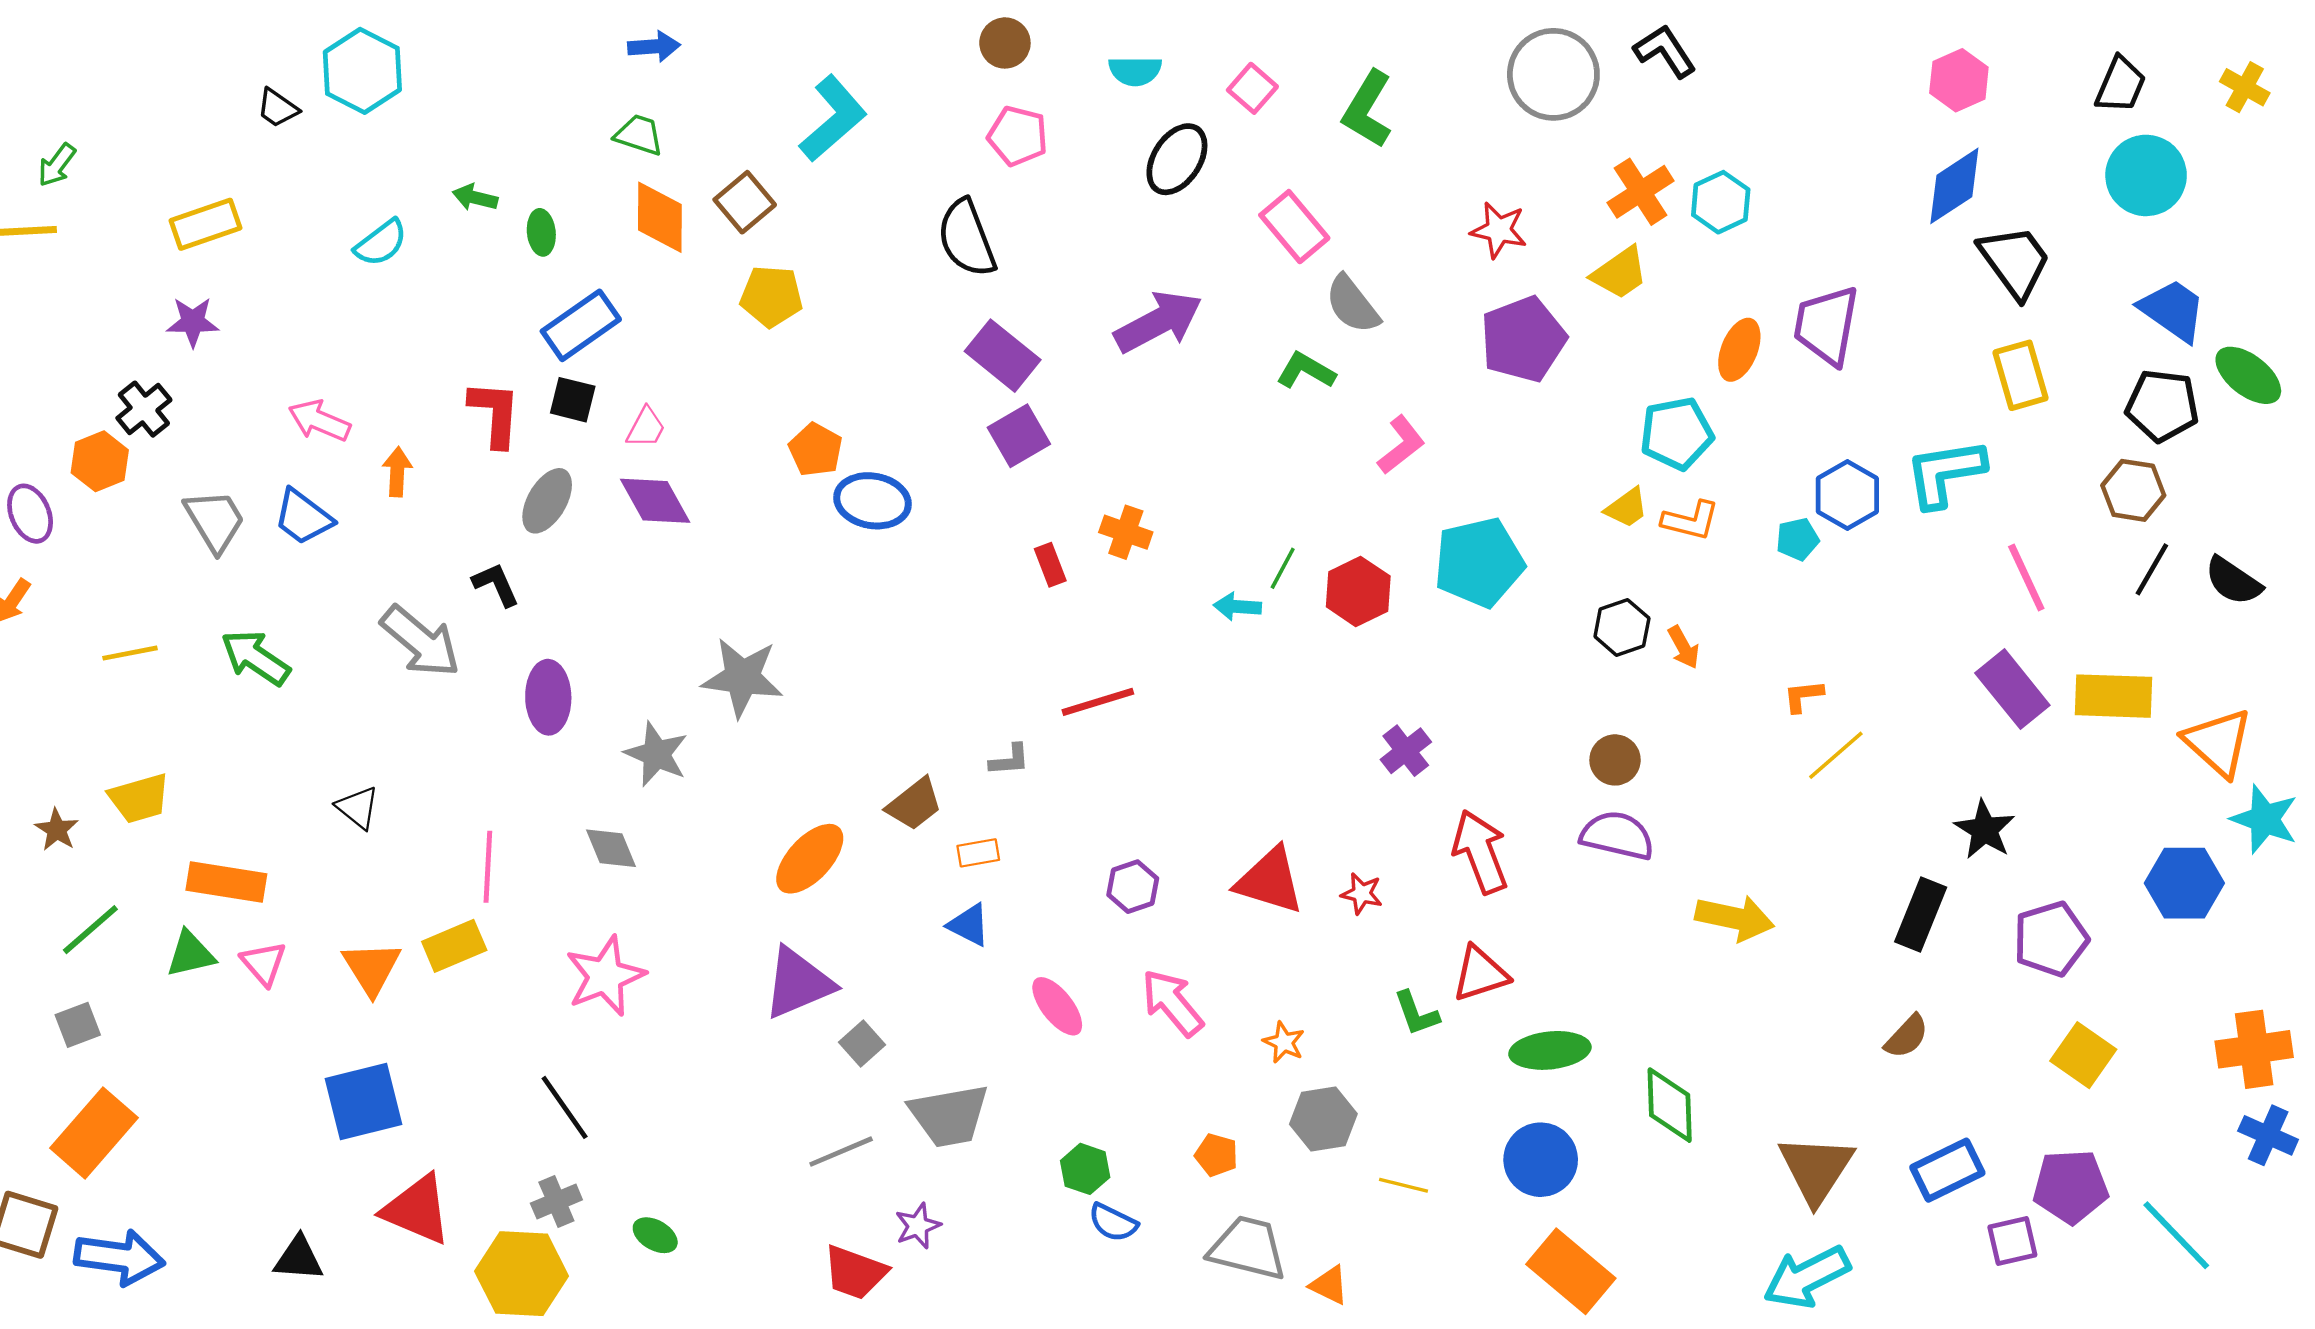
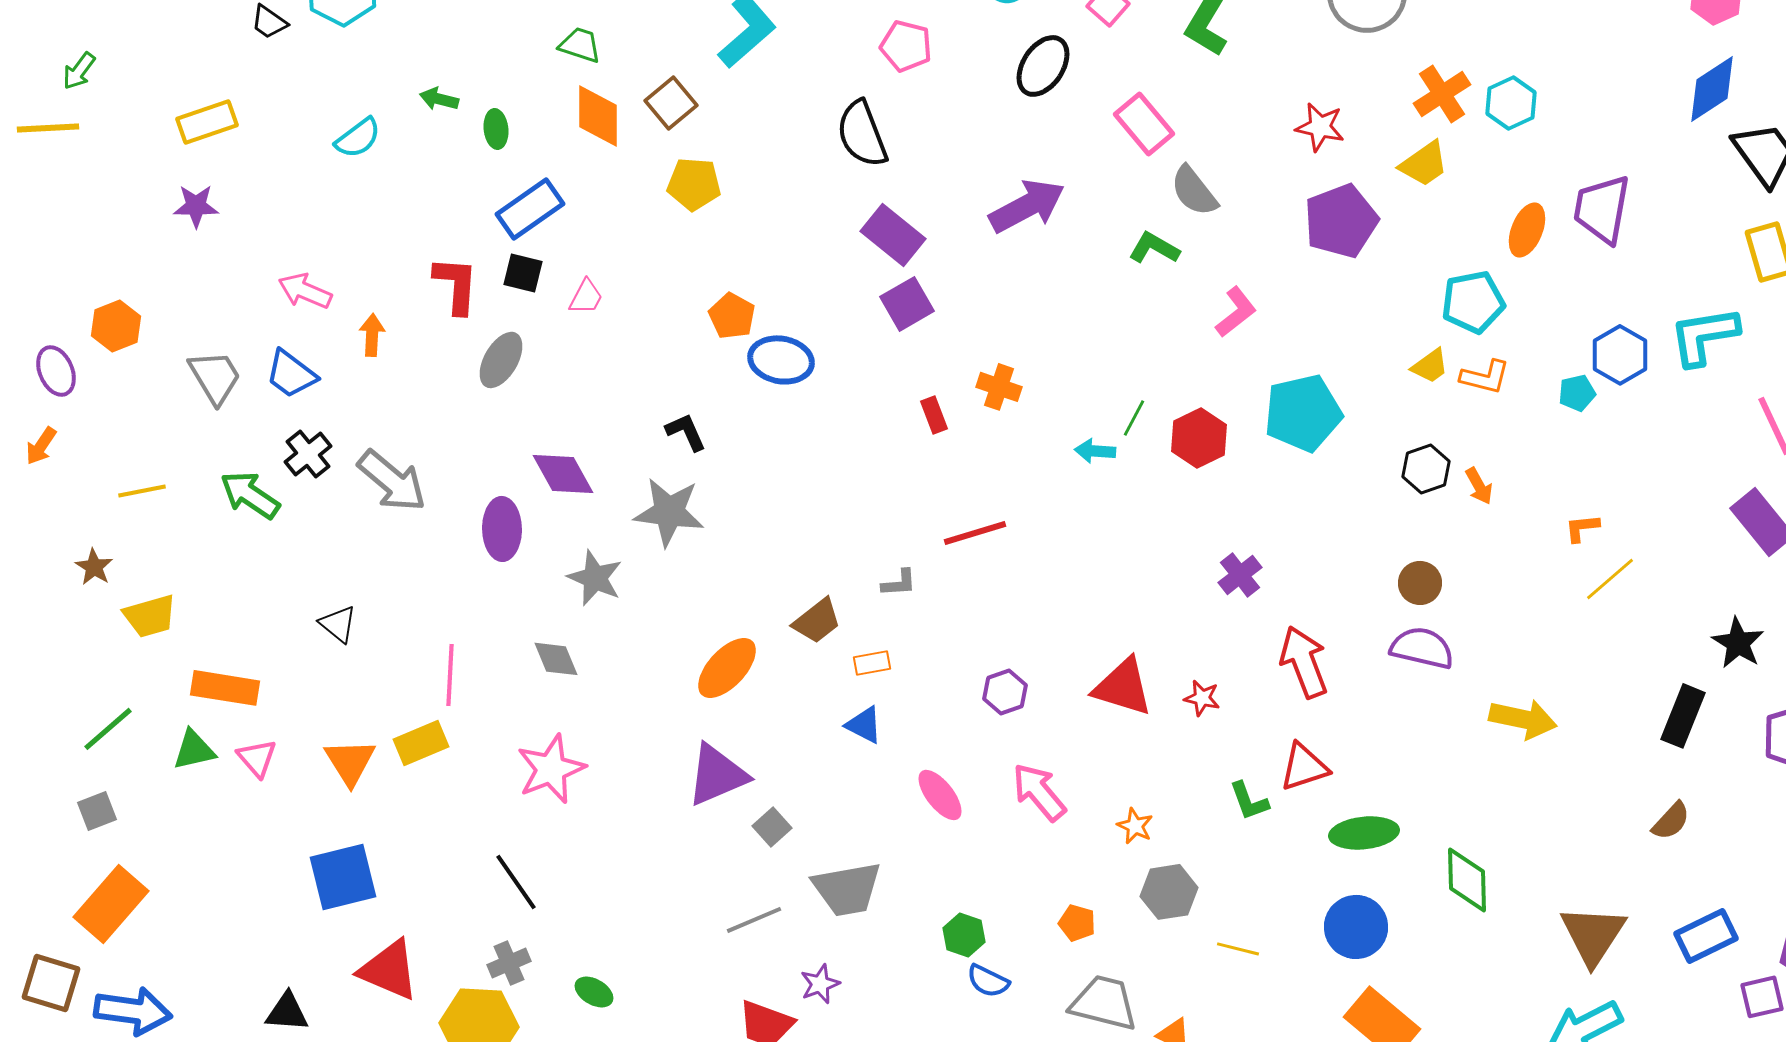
black cross: (144, 409) -> (308, 454), moved
purple diamond: (655, 501) -> (563, 474), moved
black L-shape: (496, 584) -> (686, 432), moved
brown star: (57, 830) -> (94, 567), moved

